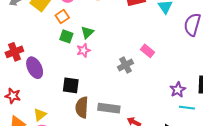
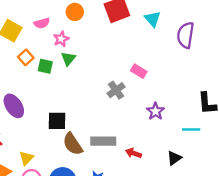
orange square: (62, 16) -> (26, 57), moved
pink star: (83, 50) -> (61, 39), moved
purple star: (178, 90) -> (155, 111), moved
brown semicircle: (82, 107) -> (73, 144), turned -30

